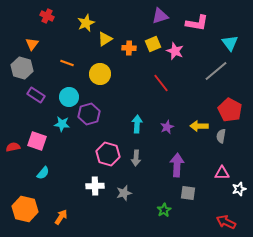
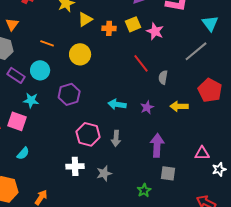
cyan circle: (69, 97) -> (40, 70), moved
cyan star: (62, 124) -> (31, 100), moved
cyan arrow: (137, 124) -> (117, 104), turned -84
gray semicircle: (221, 136) -> (163, 77), moved

